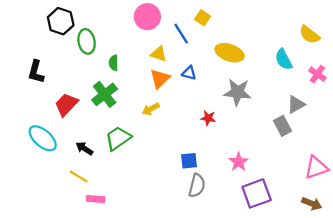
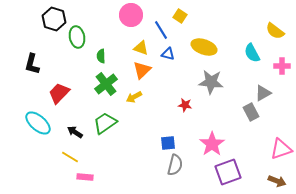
blue triangle: (189, 73) -> (168, 54), moved
pink cross: (317, 74) -> (282, 66), turned -35
green cross: (105, 94) -> (106, 84), moved
pink star: (239, 162) -> (212, 144), size x1.4

